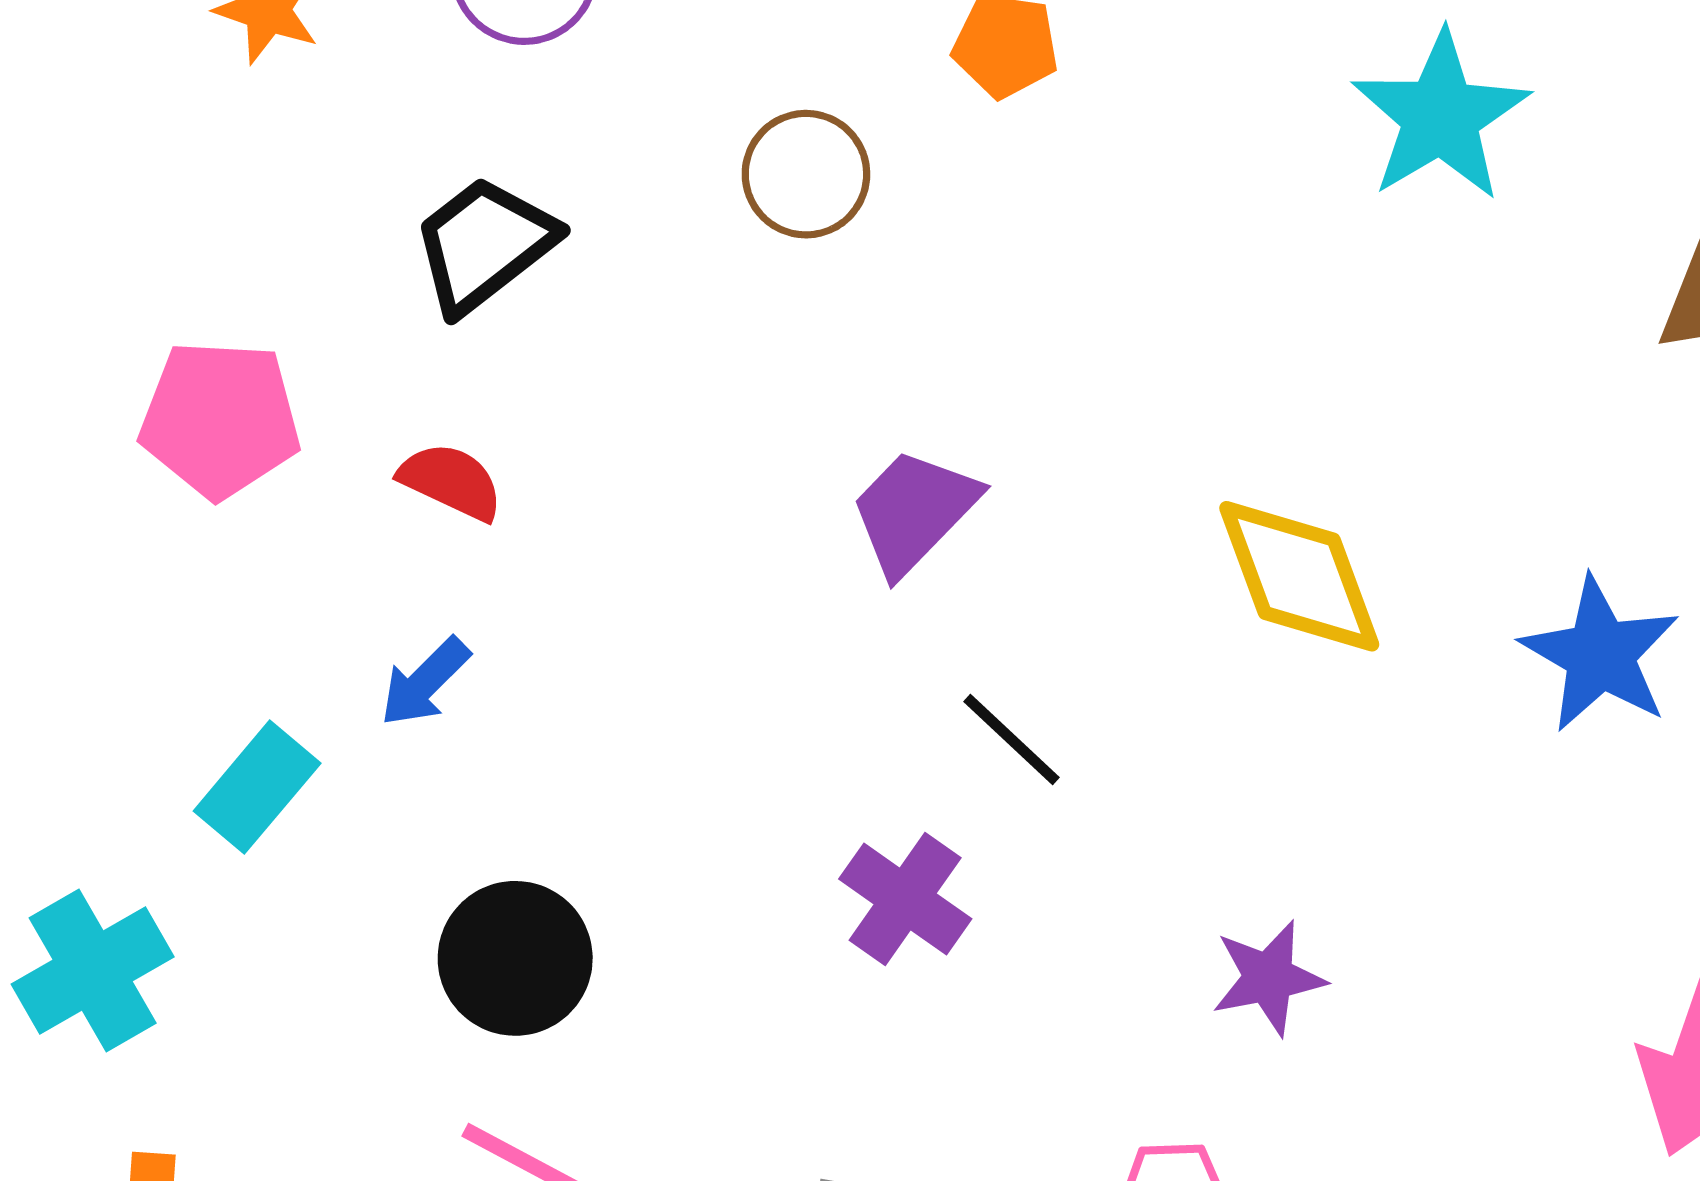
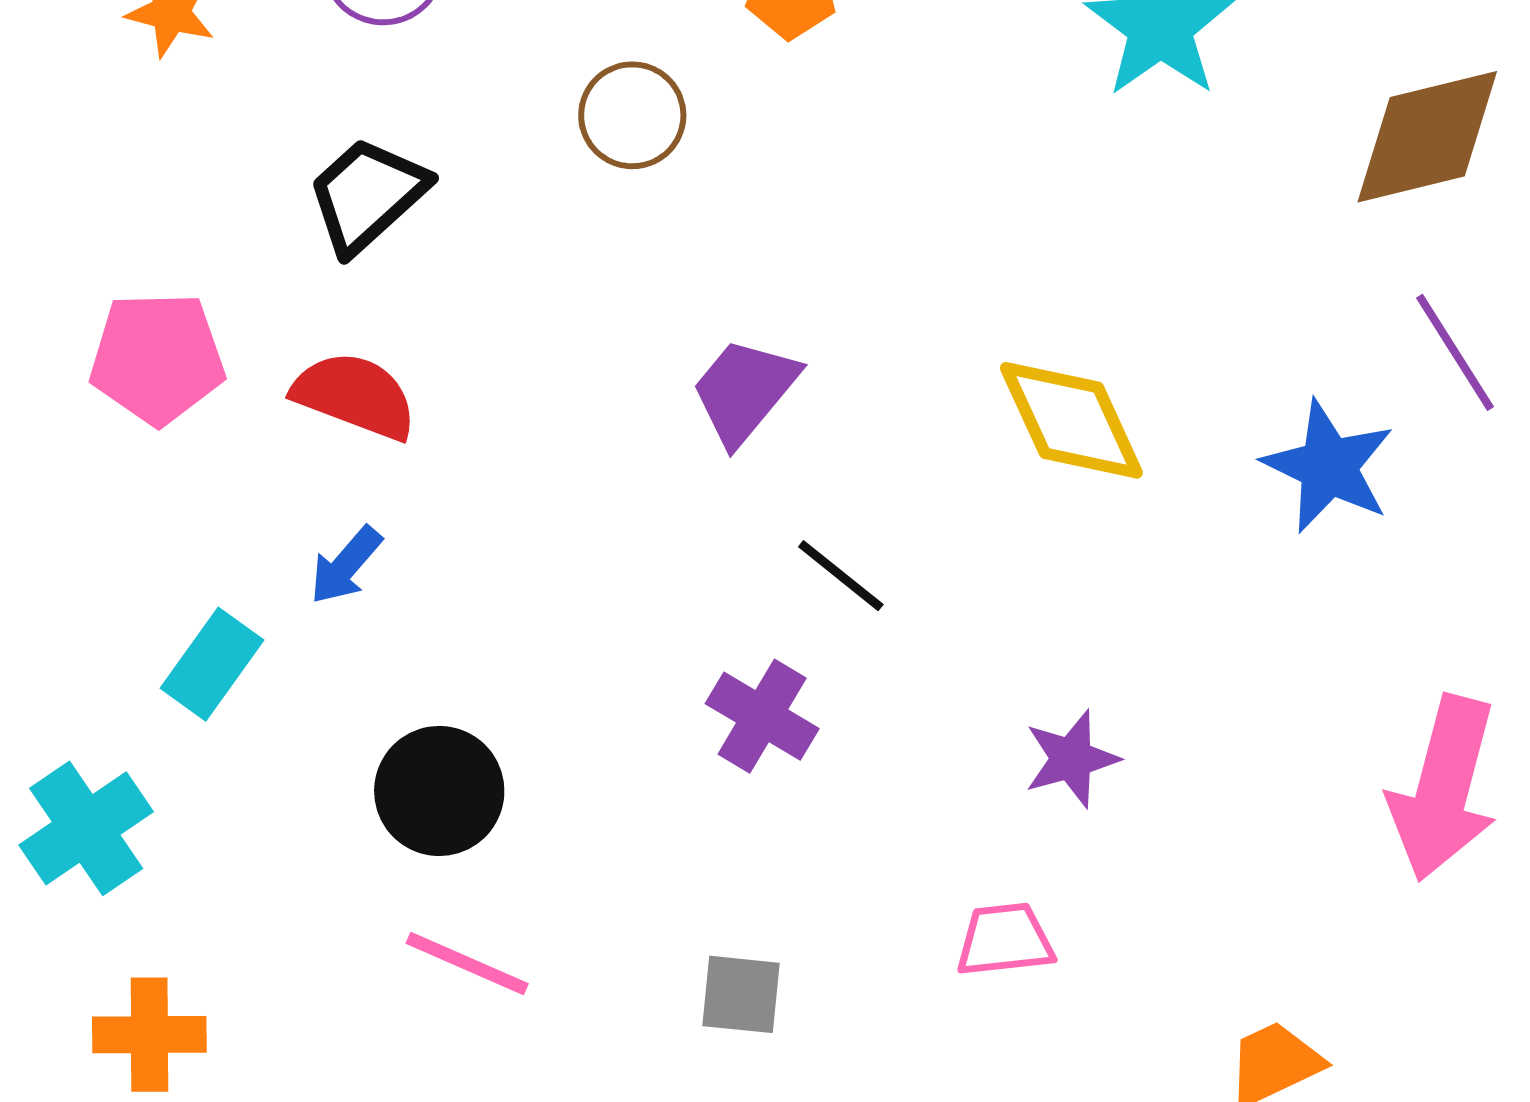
red semicircle: (451, 481) -> (355, 396), size x1.4

